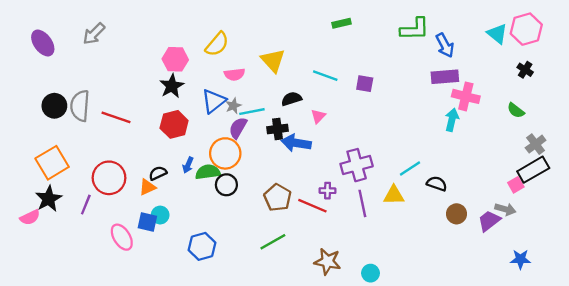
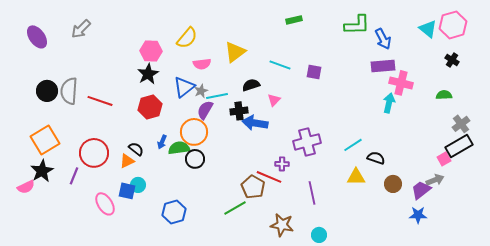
yellow triangle: (273, 60) -> (235, 52), turned 35
green semicircle: (516, 110) -> (444, 95), turned 140
black semicircle: (158, 173) -> (136, 149), turned 63
yellow triangle: (394, 195) -> (356, 177), moved
brown pentagon: (278, 198) -> (253, 187), moved
purple line: (362, 203) -> (312, 193), moved
gray arrow: (505, 209) -> (435, 180), turned -36
blue star: (520, 259) -> (418, 215), moved

